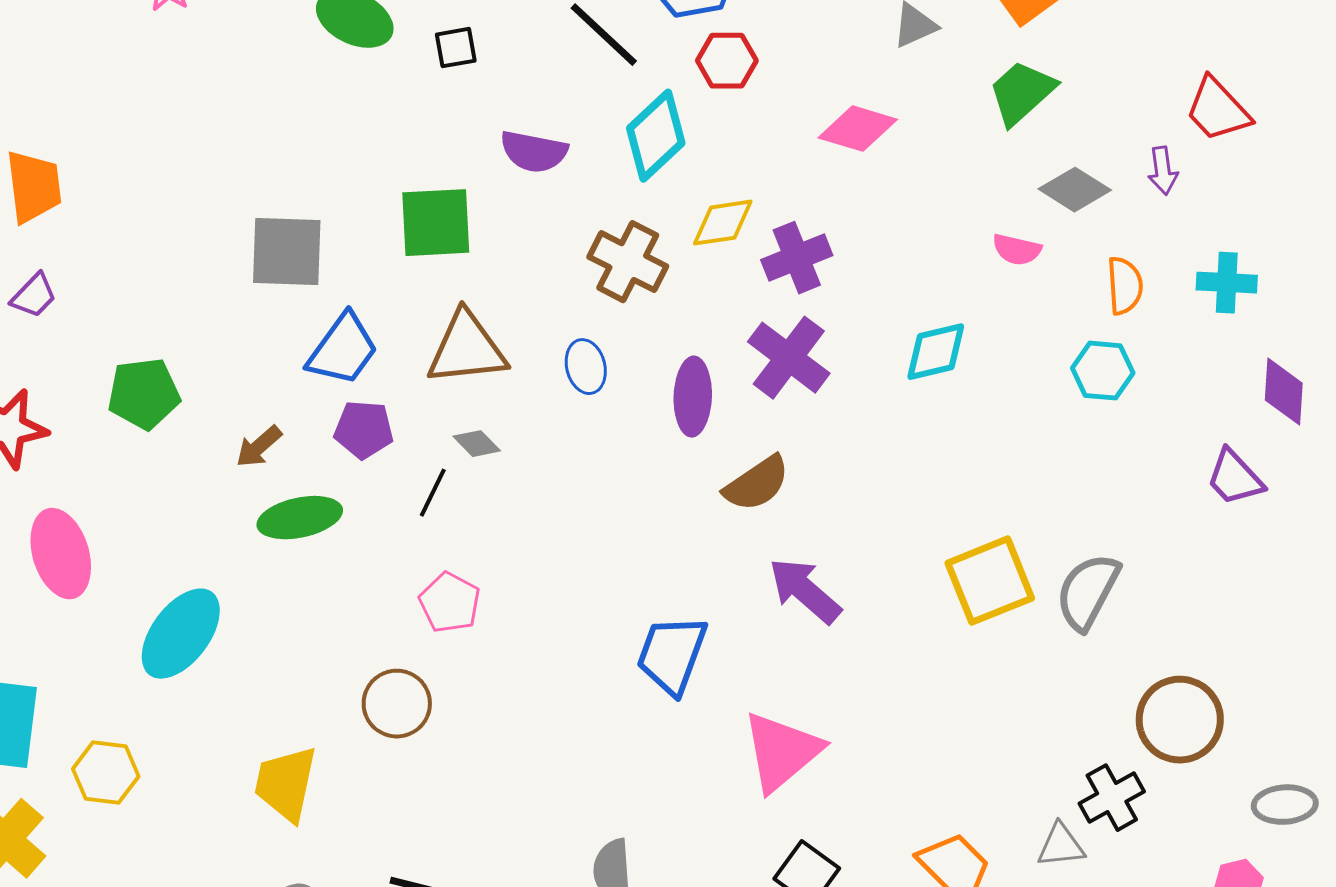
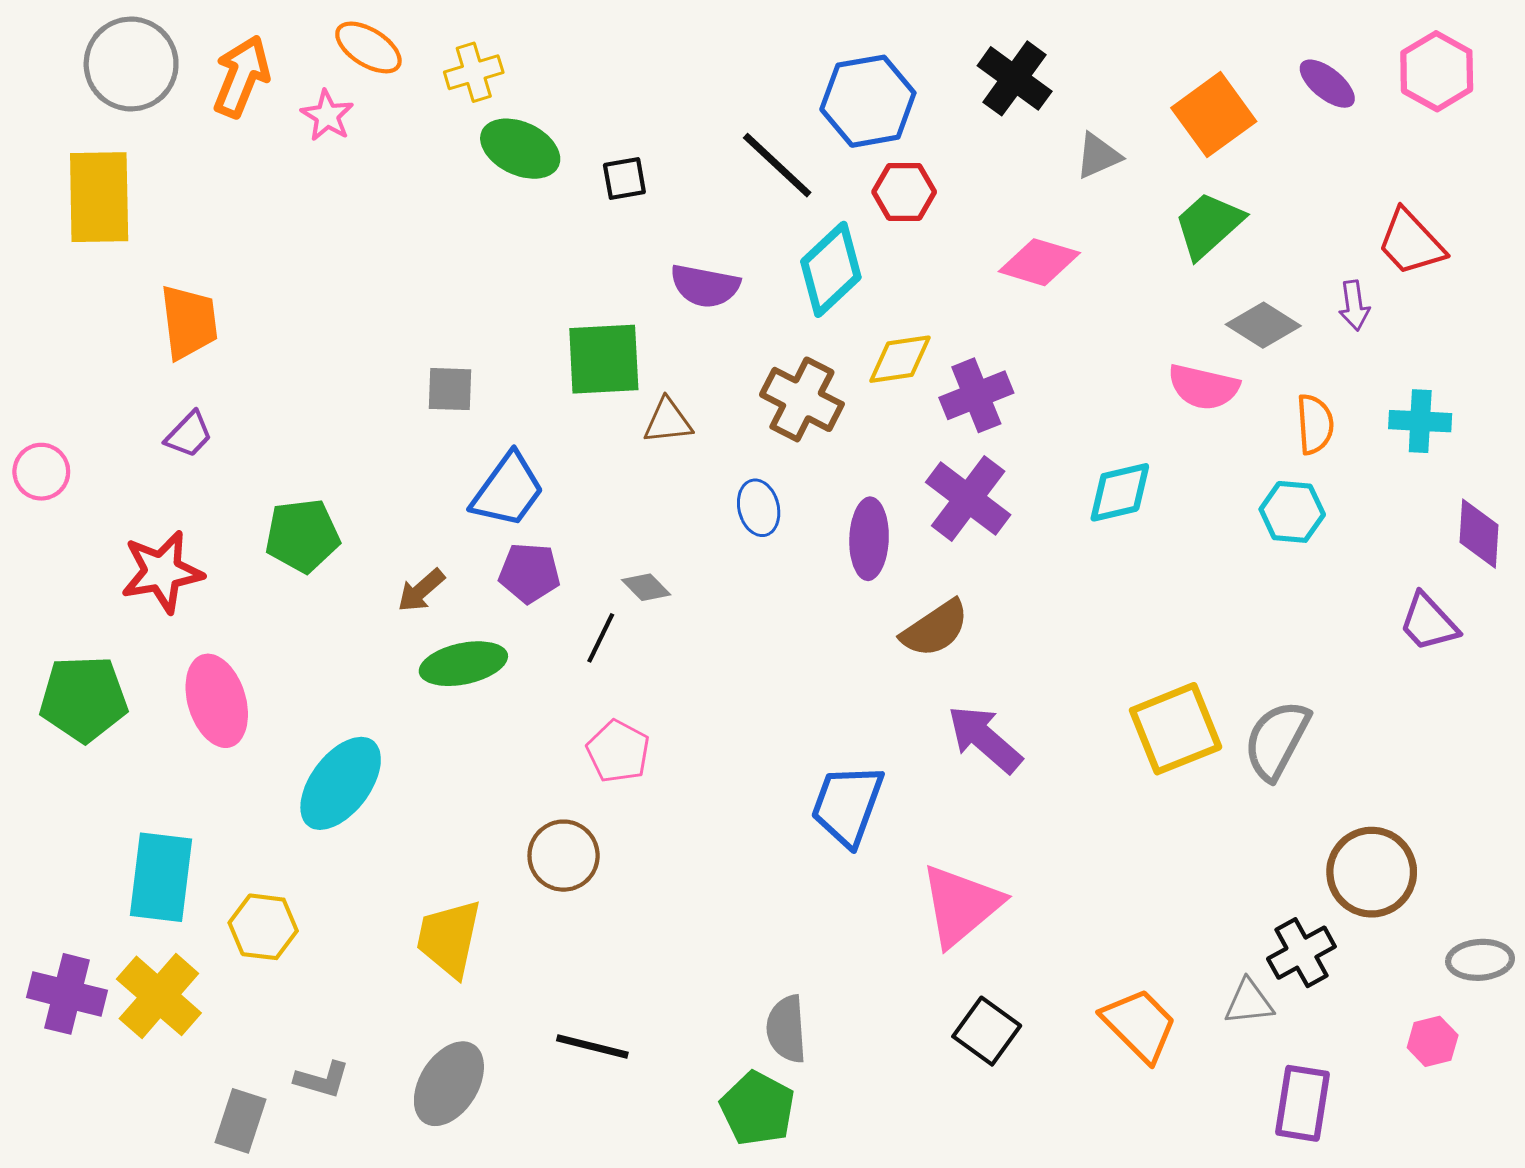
pink semicircle: (1017, 250) -> (1203, 387), size x1.4
gray square: (287, 252) -> (450, 389), size x0.6
brown triangle: (467, 349) -> (668, 421), moved, size x0.6

